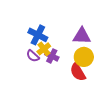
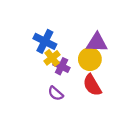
purple semicircle: (33, 56) -> (56, 93), moved
yellow circle: (84, 57) -> (90, 59), moved

